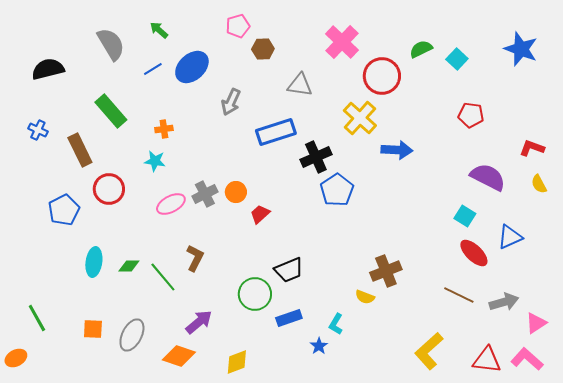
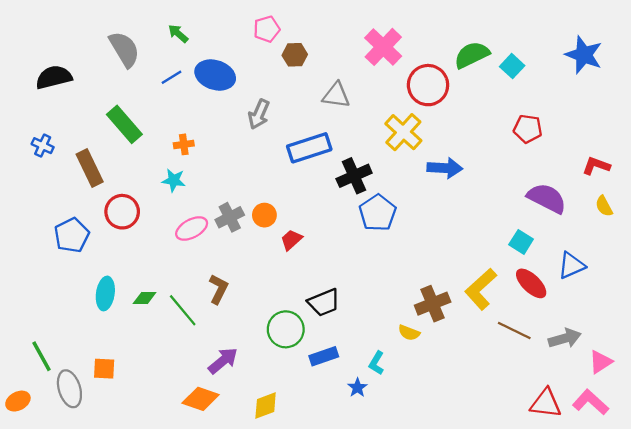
green semicircle: (421, 49) -> (472, 55), size x1.4
blue ellipse: (192, 67) -> (215, 75), turned 60
gray ellipse: (132, 335) -> (69, 389), moved, turned -44
yellow L-shape: (429, 351) -> (481, 289), moved

